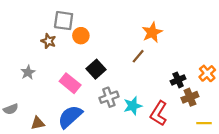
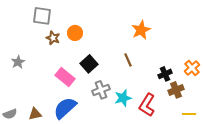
gray square: (64, 21) -> (42, 16), moved
brown star: (48, 41) -> (53, 38), moved
brown line: (138, 56) -> (128, 60), moved, turned -64
gray star: (28, 72) -> (18, 62), moved
gray semicircle: (11, 109) -> (10, 114), moved

